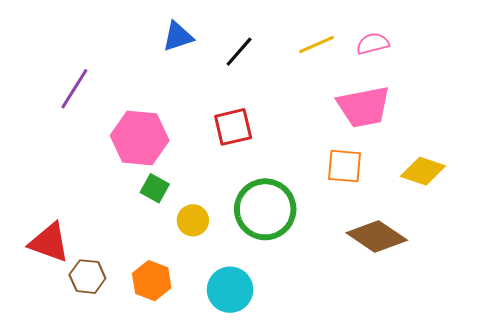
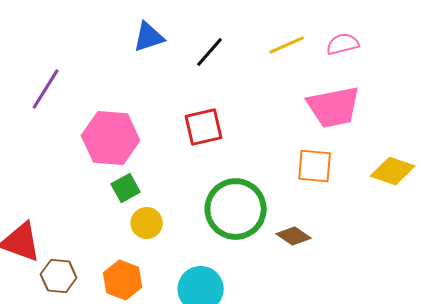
green square: (155, 188) -> (126, 188), turned 32
yellow circle: (193, 220) -> (147, 223), moved
brown diamond: (377, 236) -> (294, 236), moved, size x0.6

